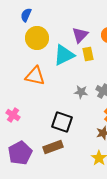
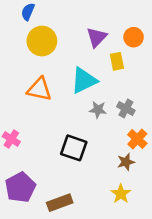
yellow rectangle: (88, 54) -> (117, 61), moved
cyan triangle: (64, 55) -> (84, 80), moved
brown rectangle: (53, 147) -> (60, 203), moved

